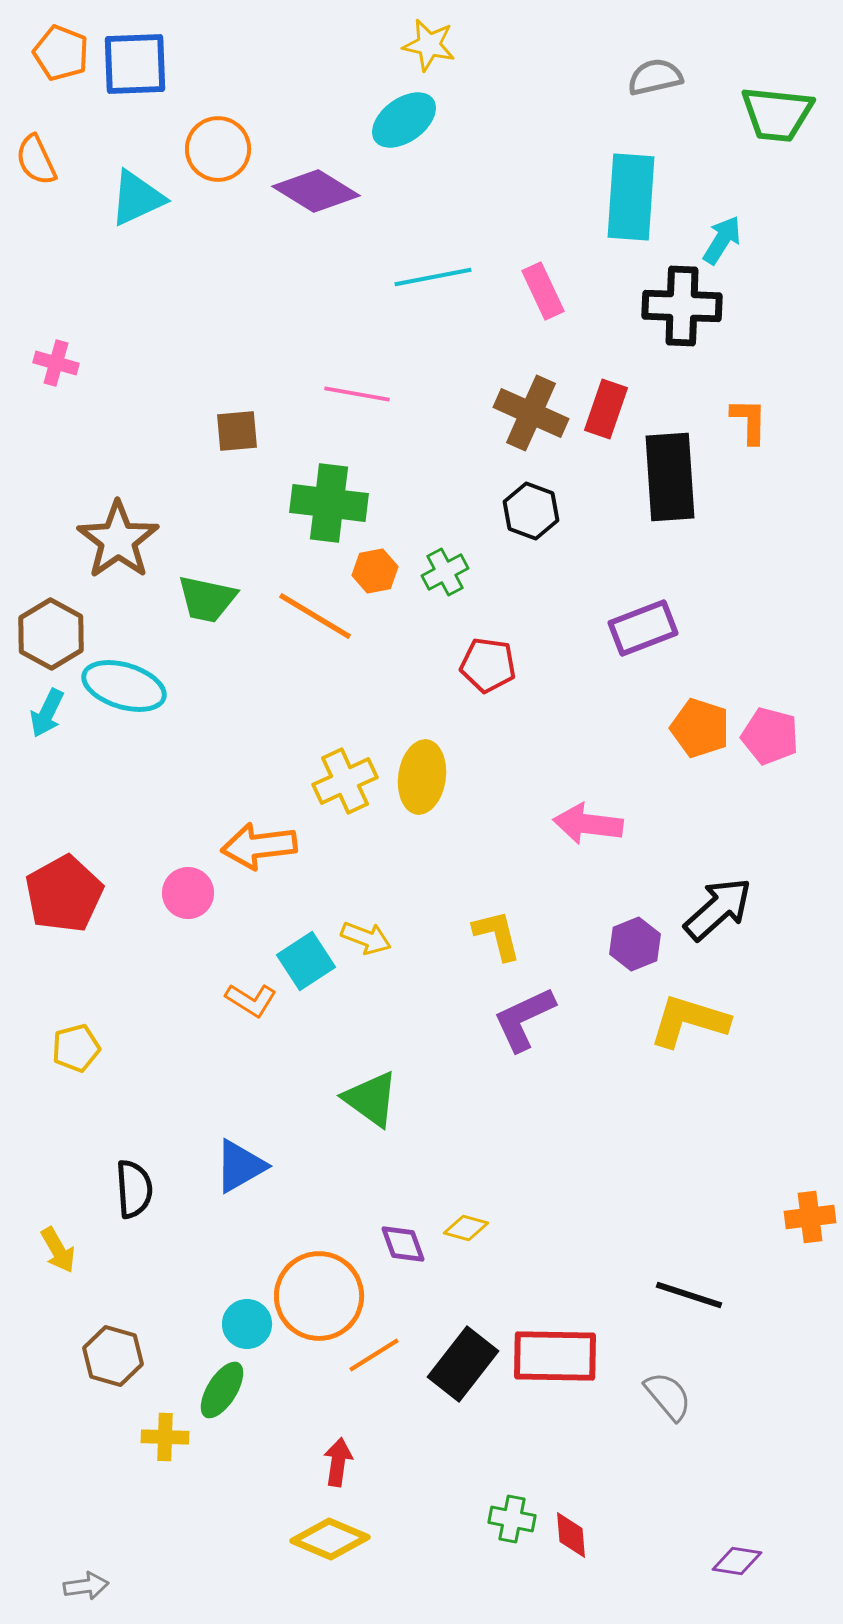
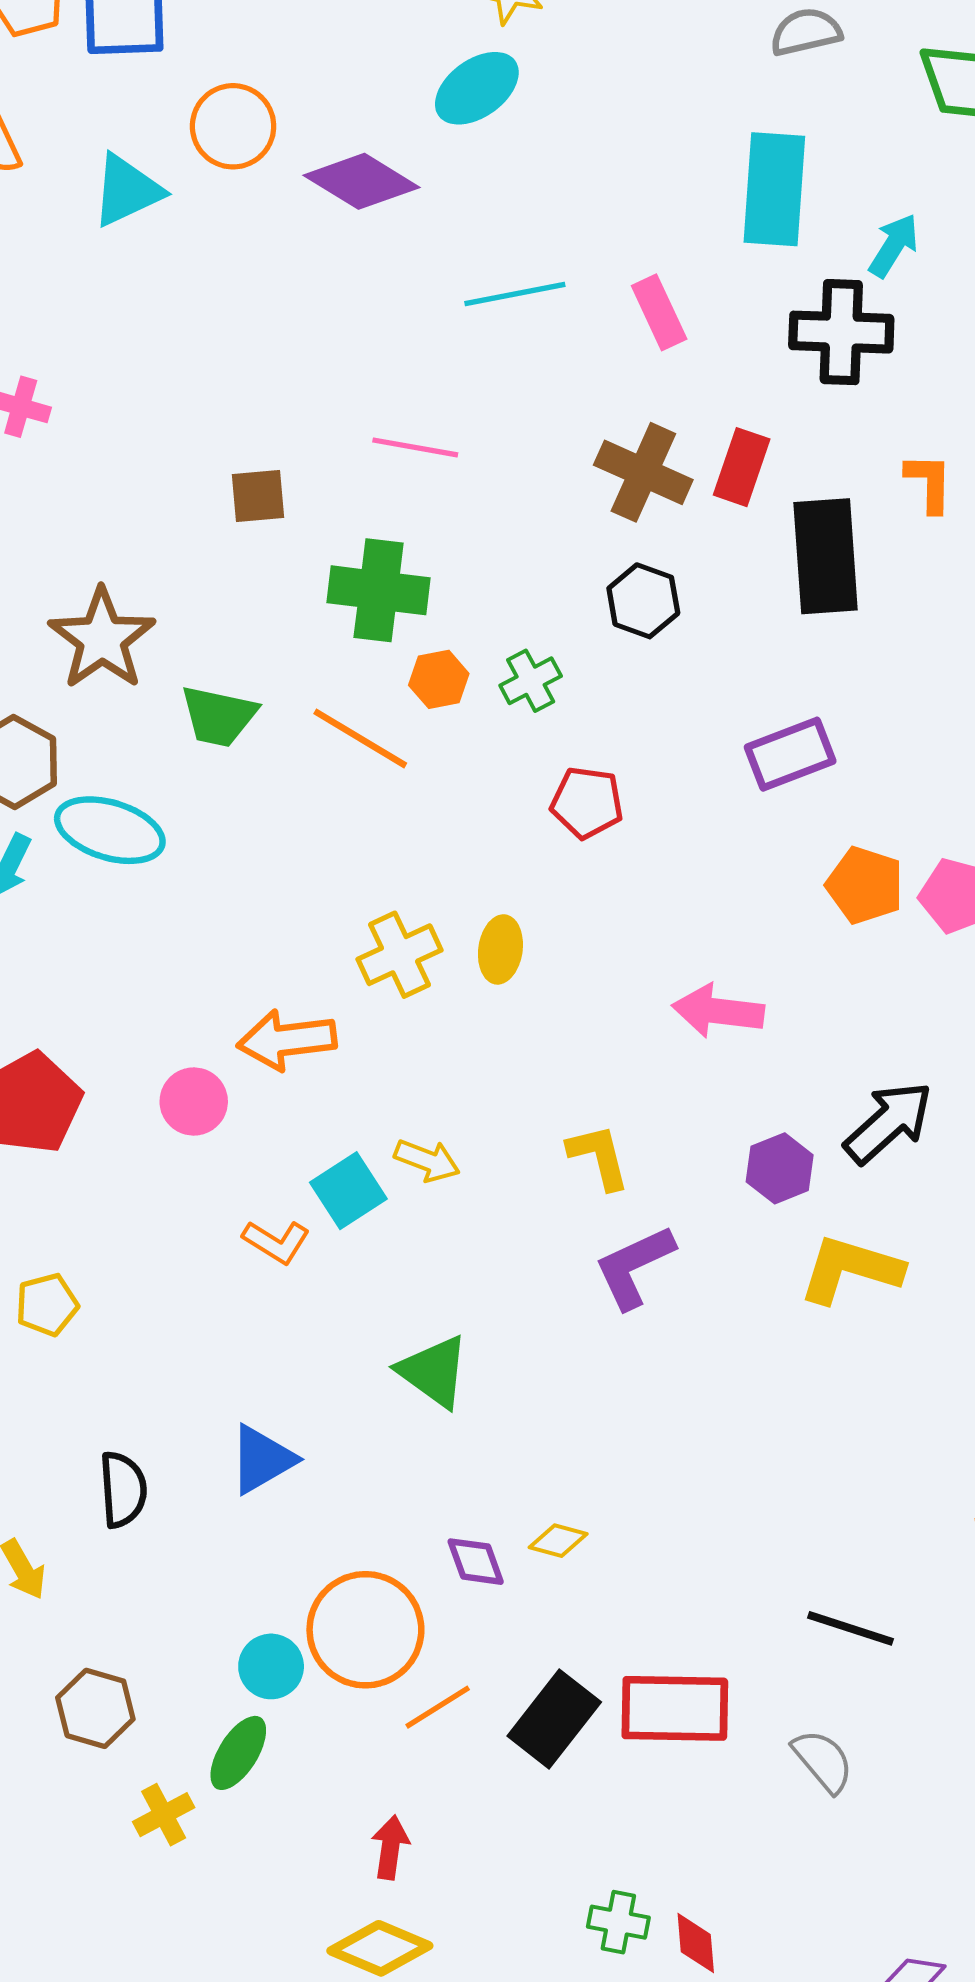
yellow ellipse: (422, 777) -> (500, 949), size x0.7
yellow cross: (165, 1437) -> (164, 1815), turned -30

